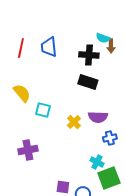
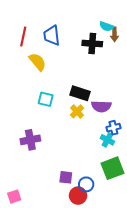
black rectangle: (88, 82) -> (80, 93), moved
yellow semicircle: (22, 93) -> (37, 62), moved
cyan cross: (97, 162) -> (107, 140), moved

